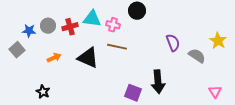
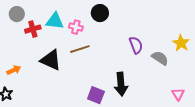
gray circle: (48, 26) -> (17, 14), moved
brown line: (117, 47) -> (80, 49), turned -30
orange arrow: (54, 58) -> (14, 70), moved

